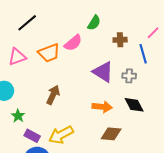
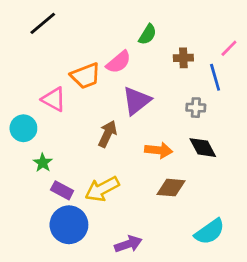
black line: (27, 23) -> (43, 23), moved
pink triangle: (17, 57) -> (54, 99), moved, turned 48
purple triangle: (103, 72) -> (137, 101), moved, turned 50
brown arrow: (53, 95) -> (108, 134), moved

